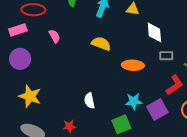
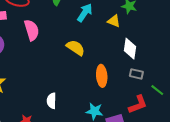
pink semicircle: (54, 36) -> (32, 30), size x1.5
orange ellipse: (133, 65) -> (102, 76), turned 70

